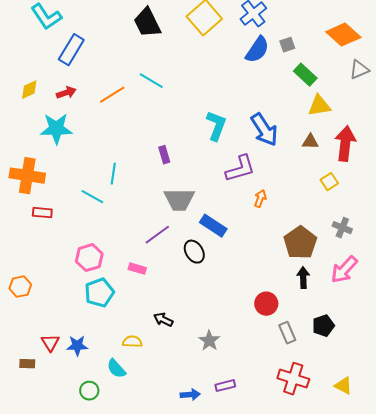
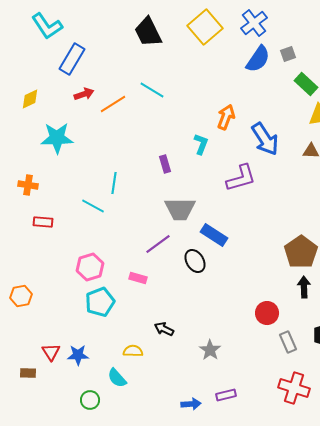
red arrow: (66, 93) -> (84, 94), moved
cyan L-shape: (216, 126) -> (201, 144), moved, size x0.7
orange cross: (27, 176) -> (28, 185), size x0.6
orange arrow: (260, 199) -> (226, 117), moved, size x1.4

